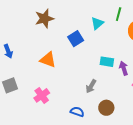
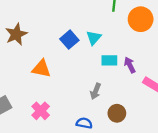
brown star: (44, 19) -> (16, 34), moved
cyan triangle: (97, 23) -> (94, 38), moved

